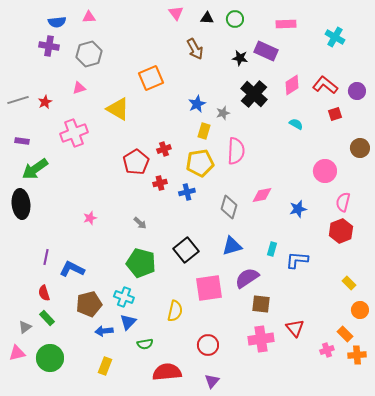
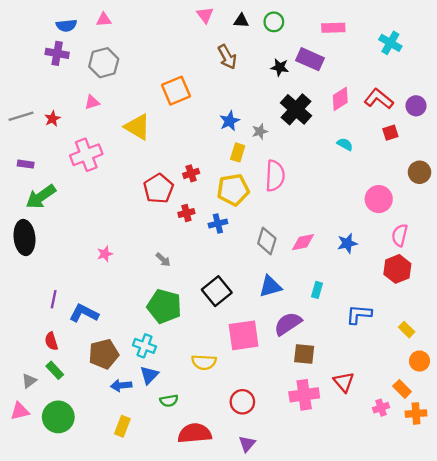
pink diamond: (262, 195) -> (303, 242), moved
blue L-shape: (297, 260) -> (359, 314), moved
yellow semicircle: (175, 311) -> (204, 362), turned 80

